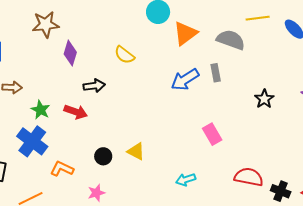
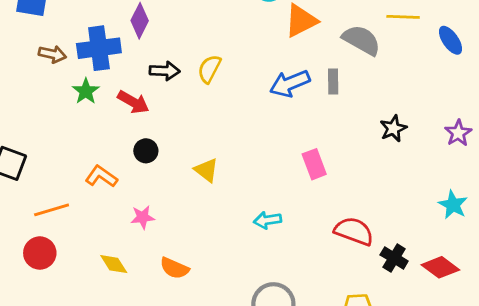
yellow semicircle: (124, 55) -> (209, 69), moved, turned 70
blue cross: (32, 141) -> (99, 48), moved, turned 36
black circle: (103, 156) -> (146, 151), moved

